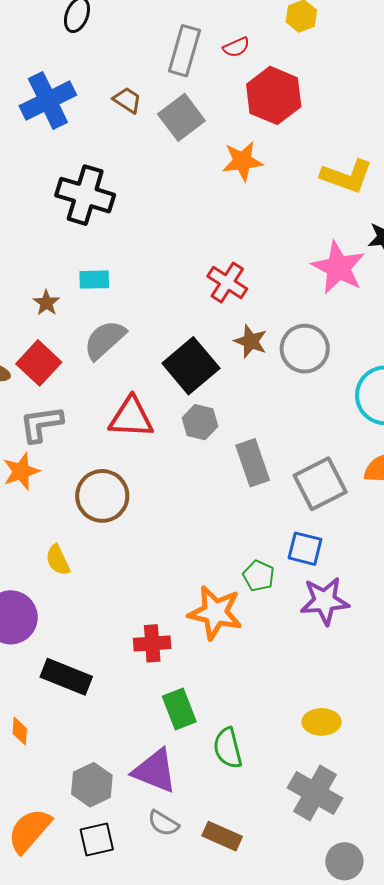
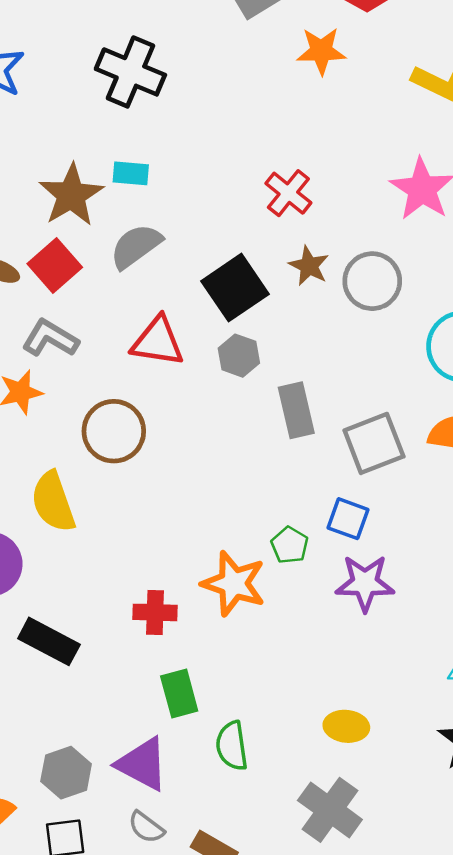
brown star: (46, 303) -> (71, 195), size x2.0
gray L-shape: (41, 424) -> (50, 338), turned 33
yellow semicircle: (58, 560) -> (53, 502), size x1.6

